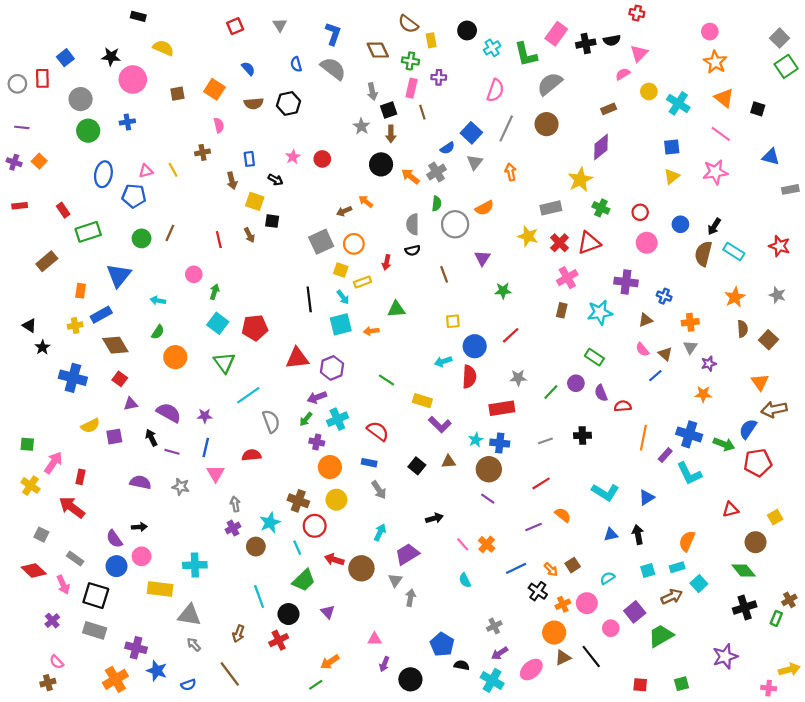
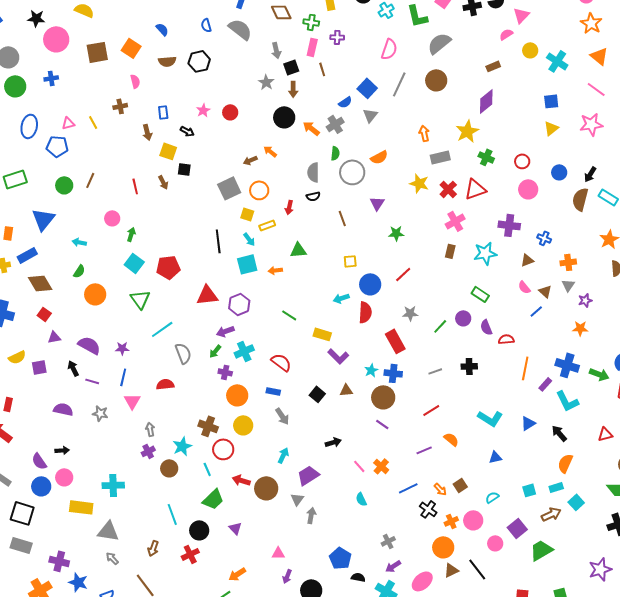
brown square: (177, 94) -> (97, 52), size x1.6
orange arrow: (511, 172) -> (424, 133), moved
red rectangle: (502, 408) -> (395, 341), turned 70
black arrow: (638, 535) -> (559, 433), moved, turned -30

